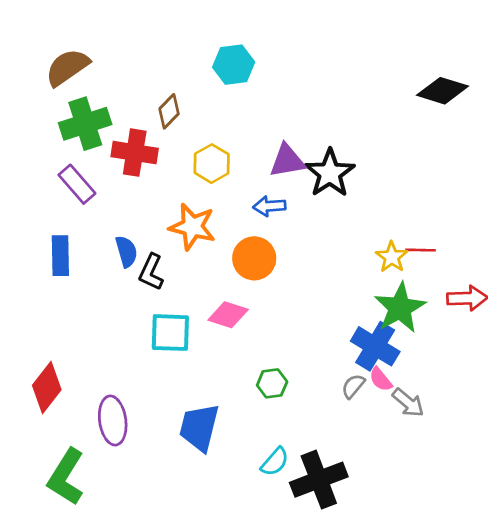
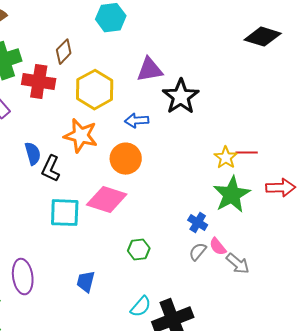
purple triangle: (287, 161) -> (150, 70), moved
yellow hexagon: (212, 164) -> (95, 90), size x1.4
pink diamond: (228, 315) -> (107, 200), size x1.4
blue cross: (375, 346) -> (198, 223), moved, size x0.6
blue trapezoid: (199, 427) -> (86, 282), size x0.6

